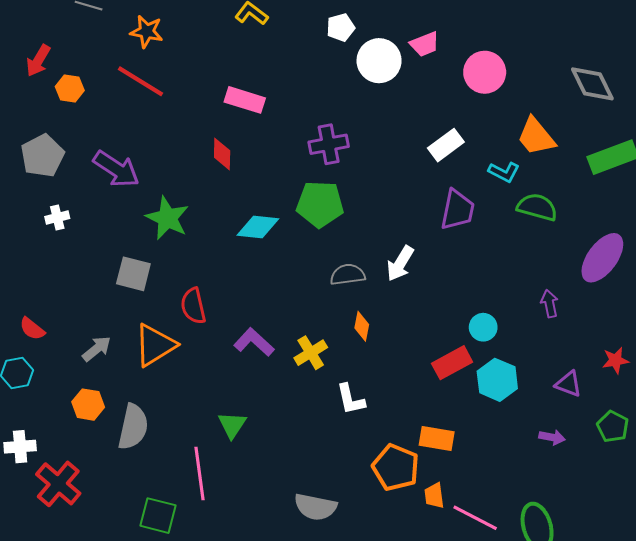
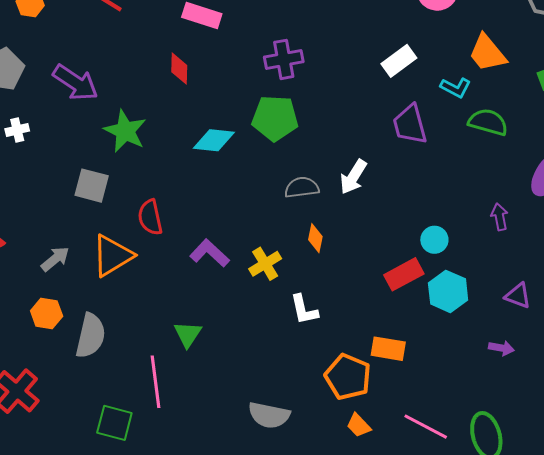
purple trapezoid: (457, 210) -> (410, 124), turned 153
orange trapezoid: (434, 496) -> (359, 425), moved, turned -36

